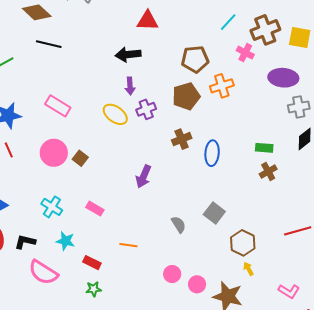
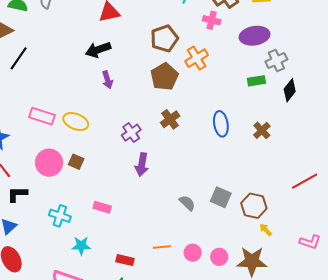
black line: (49, 44) -> (19, 58), turned -55
purple cross: (146, 109) -> (131, 133), moved
yellow ellipse: (115, 114) -> (76, 122), moved
green rectangle: (264, 148) -> (256, 81), moved
blue ellipse: (212, 153) -> (221, 124), moved
gray square: (214, 213) -> (221, 197), moved
black L-shape: (25, 242) -> (17, 194), moved
orange line: (128, 245) -> (162, 247), moved
red rectangle: (92, 263) -> (125, 260), moved

